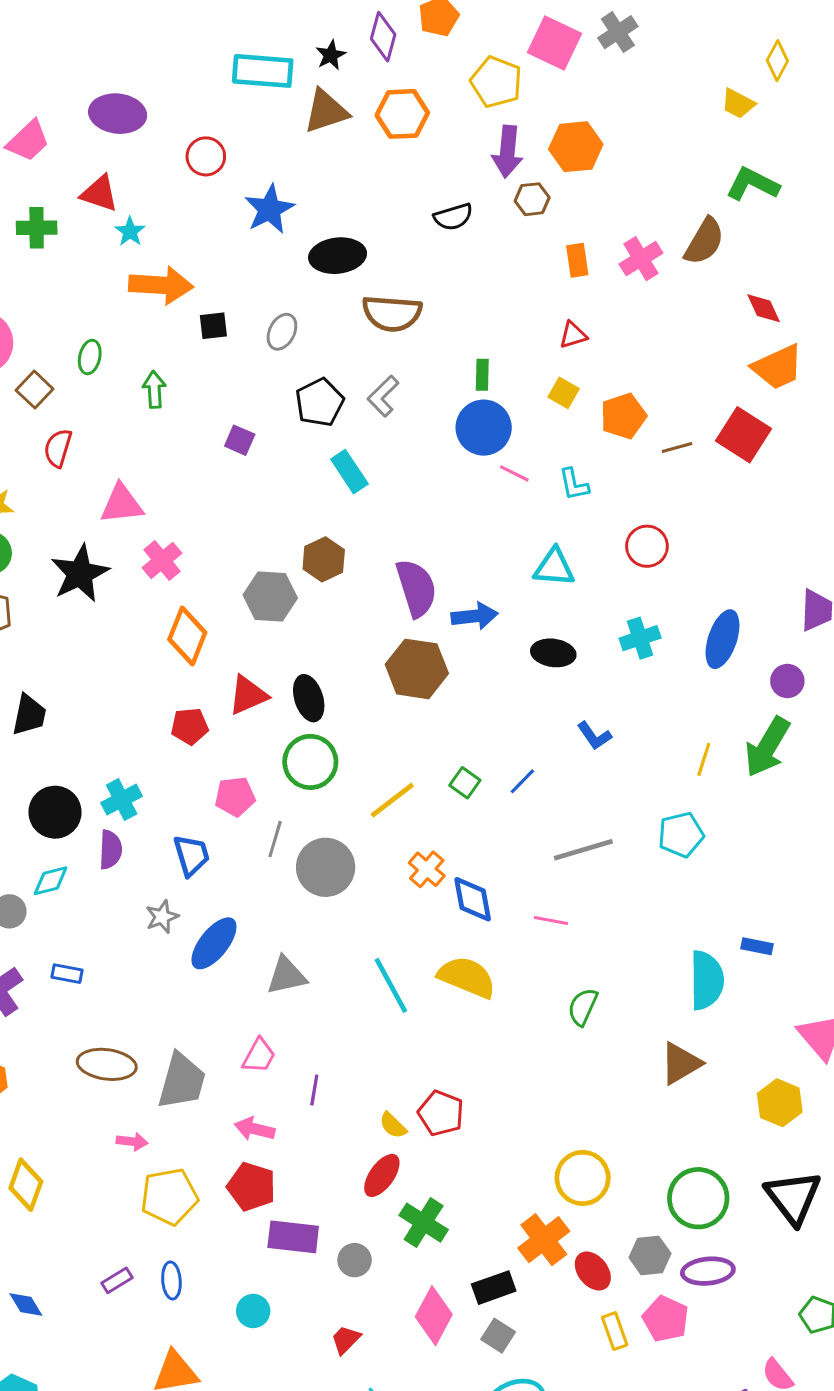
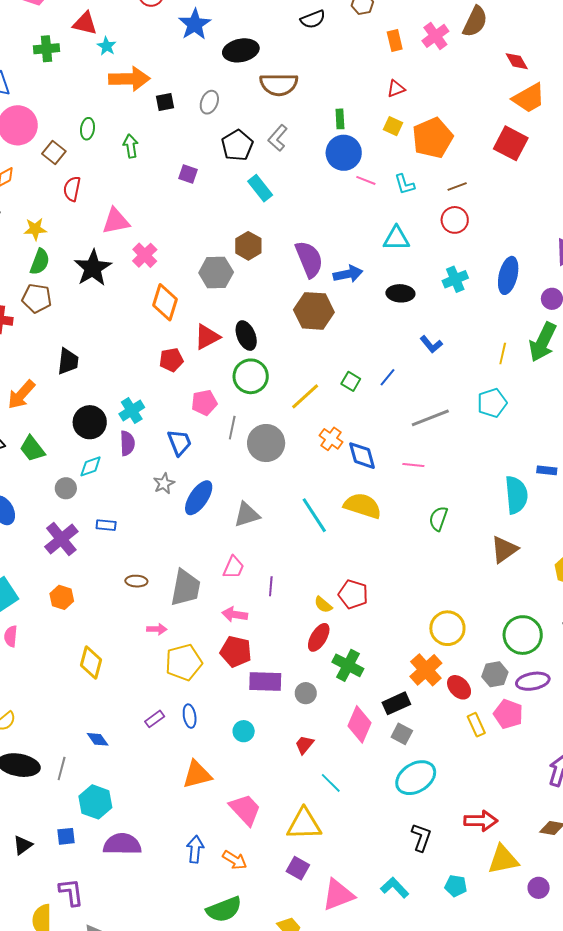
orange pentagon: (623, 416) -> (433, 138), size x1.4
brown line: (677, 447) -> (457, 186), moved
brown ellipse: (107, 1064) -> (136, 581), size x0.6

